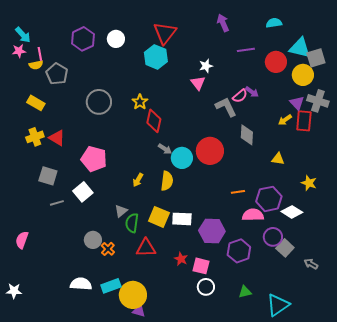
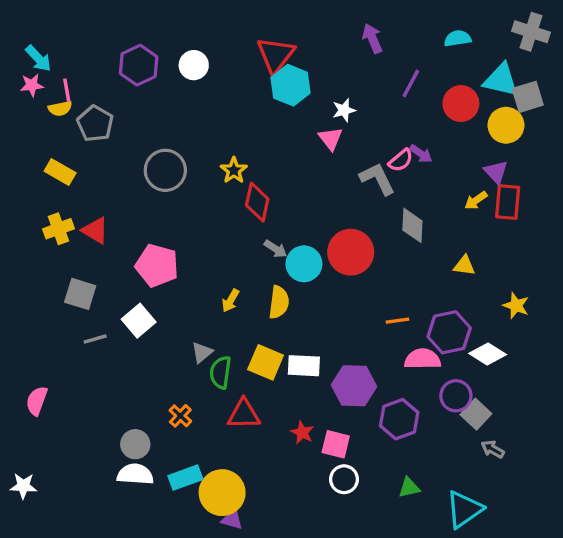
purple line: (246, 50) -> (411, 83), turned -54
cyan hexagon: (156, 57) -> (291, 85), moved
gray cross: (318, 101) -> (531, 32), moved
gray circle: (93, 240) -> (135, 444), moved
gray arrow: (311, 264) -> (493, 449), moved

